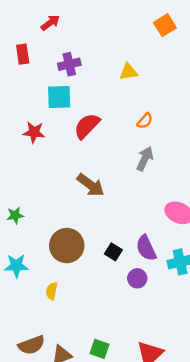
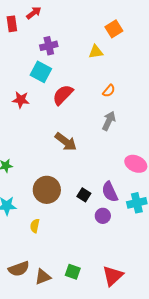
orange square: (165, 25) -> (114, 29), moved
red rectangle: (23, 54) -> (12, 24), moved
cyan square: (59, 97) -> (41, 72), turned 30

